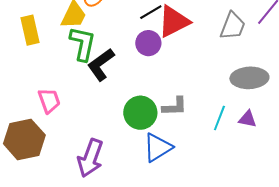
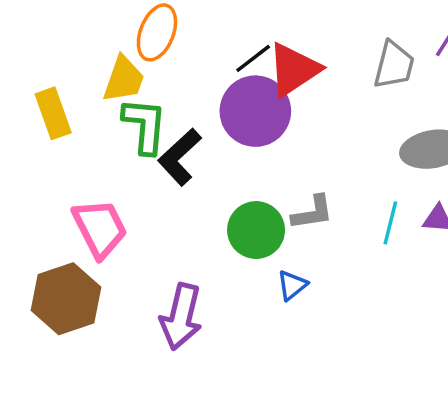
purple circle: (148, 43) -> (255, 111), size x1.6
pink trapezoid: (49, 101) -> (100, 228), size x1.4
blue triangle: (158, 147) -> (292, 285), size x0.6

